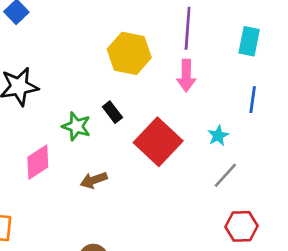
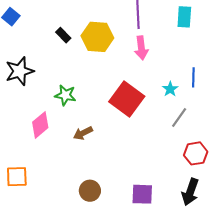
blue line: (253, 100) -> (193, 77), moved
black rectangle: (112, 112) -> (63, 35), moved

